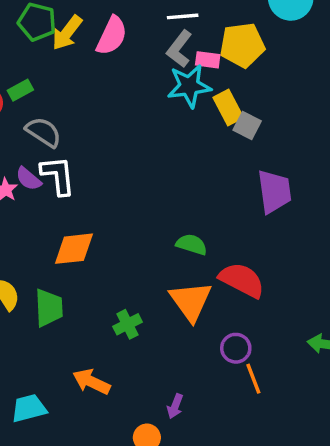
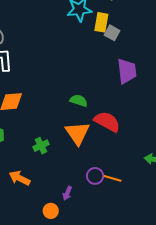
yellow rectangle: (228, 108) -> (101, 22), turned 36
purple circle: (236, 348) -> (95, 176), moved
orange line: (253, 379) -> (113, 178), turned -54

